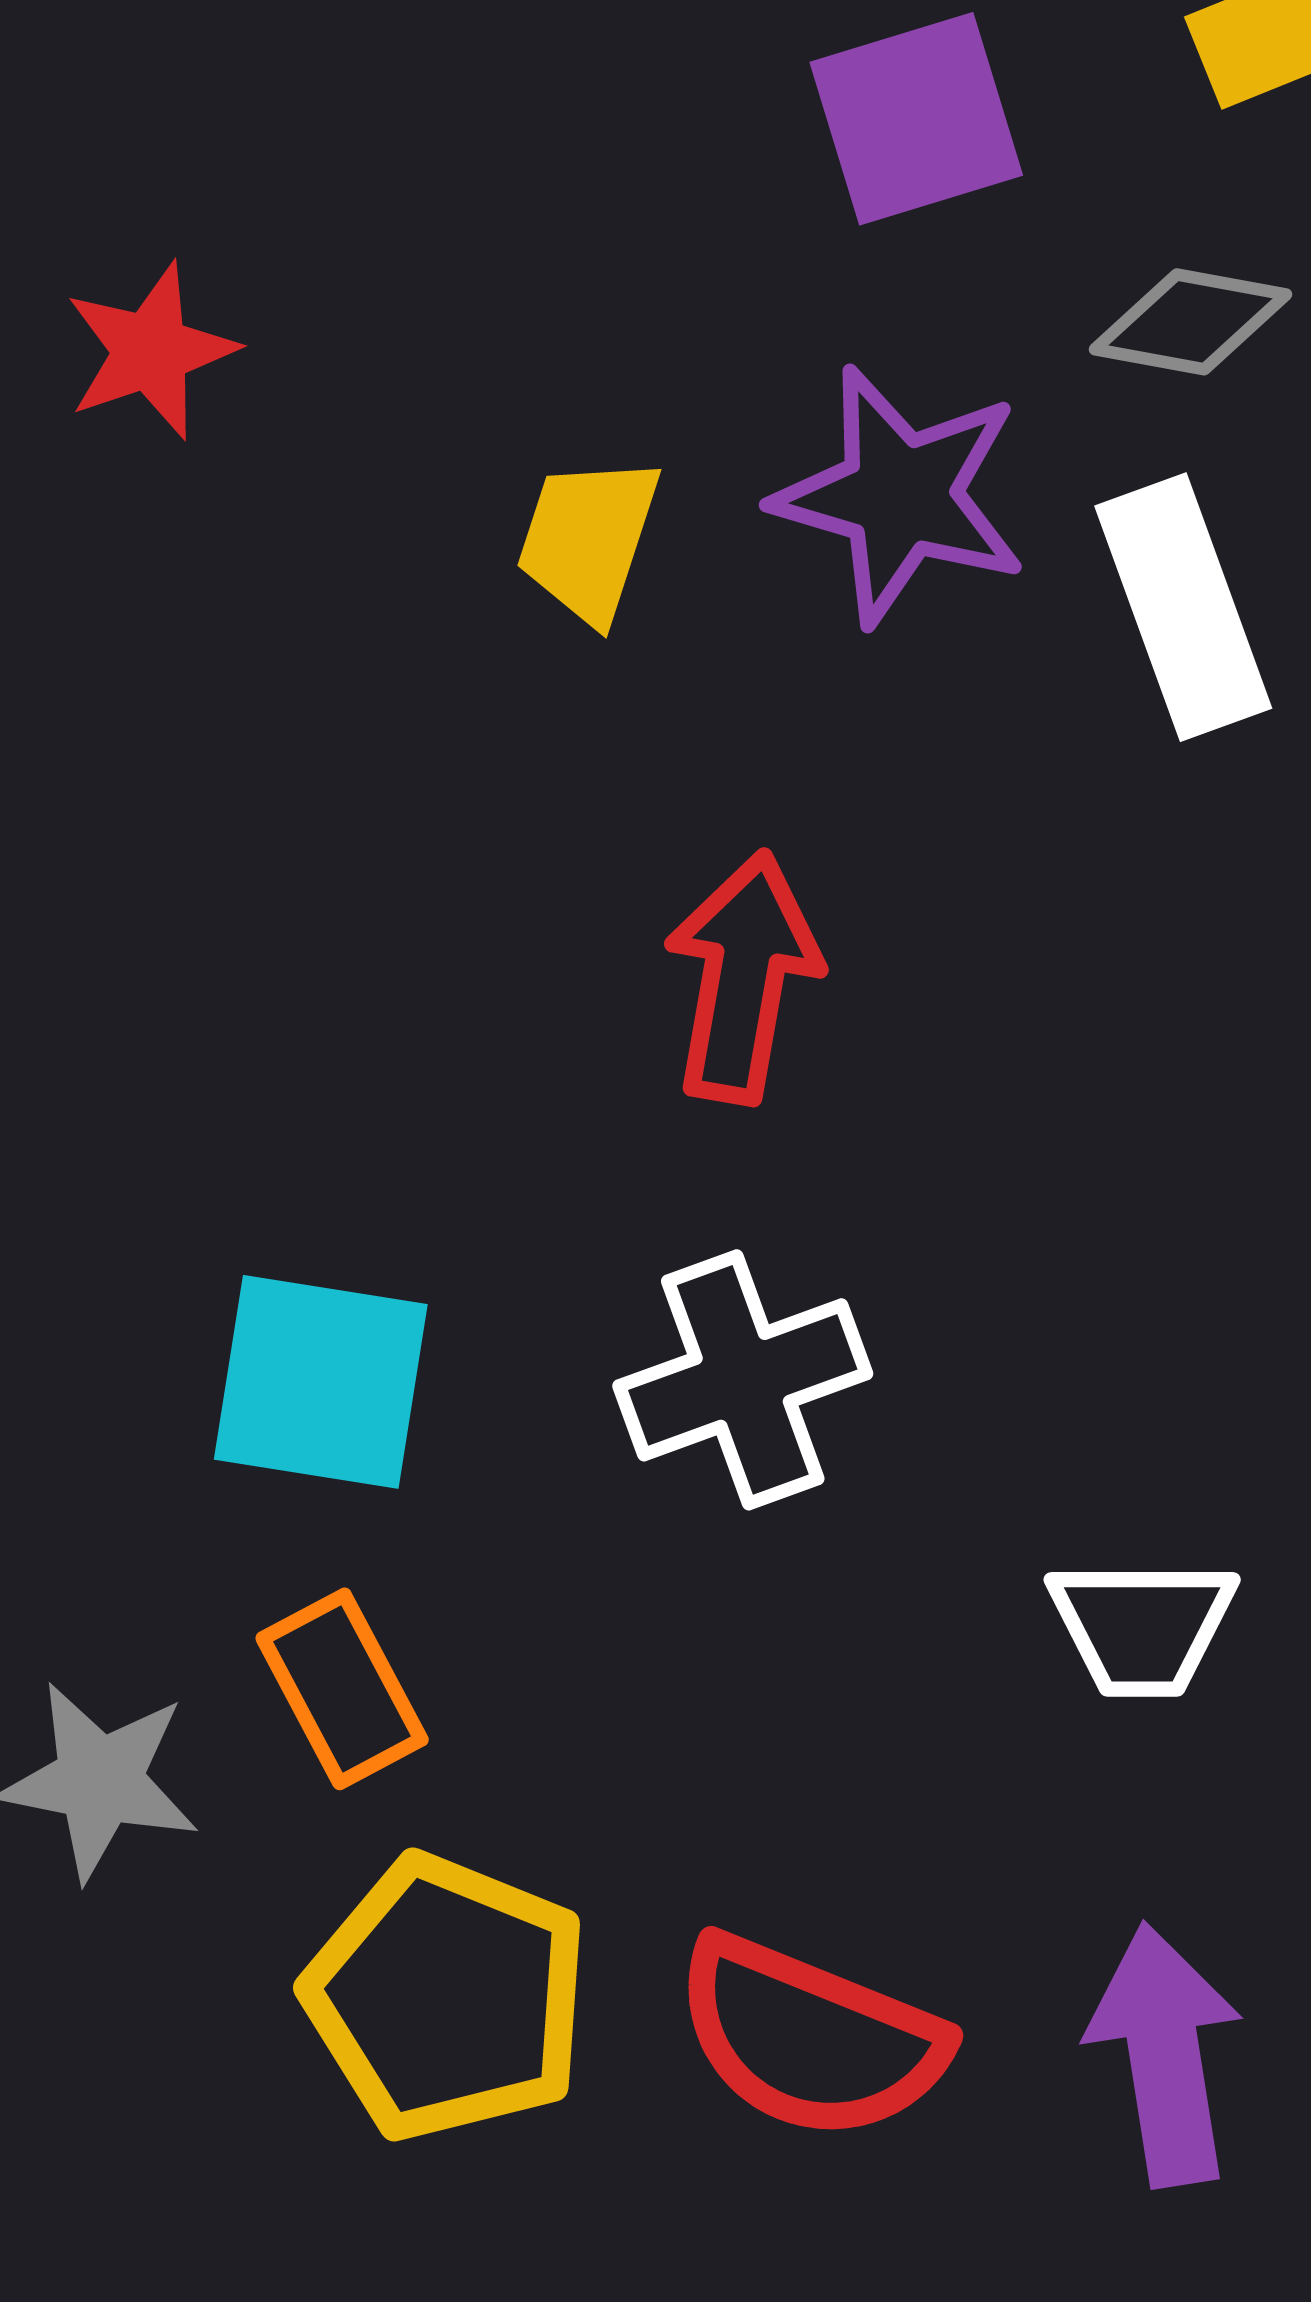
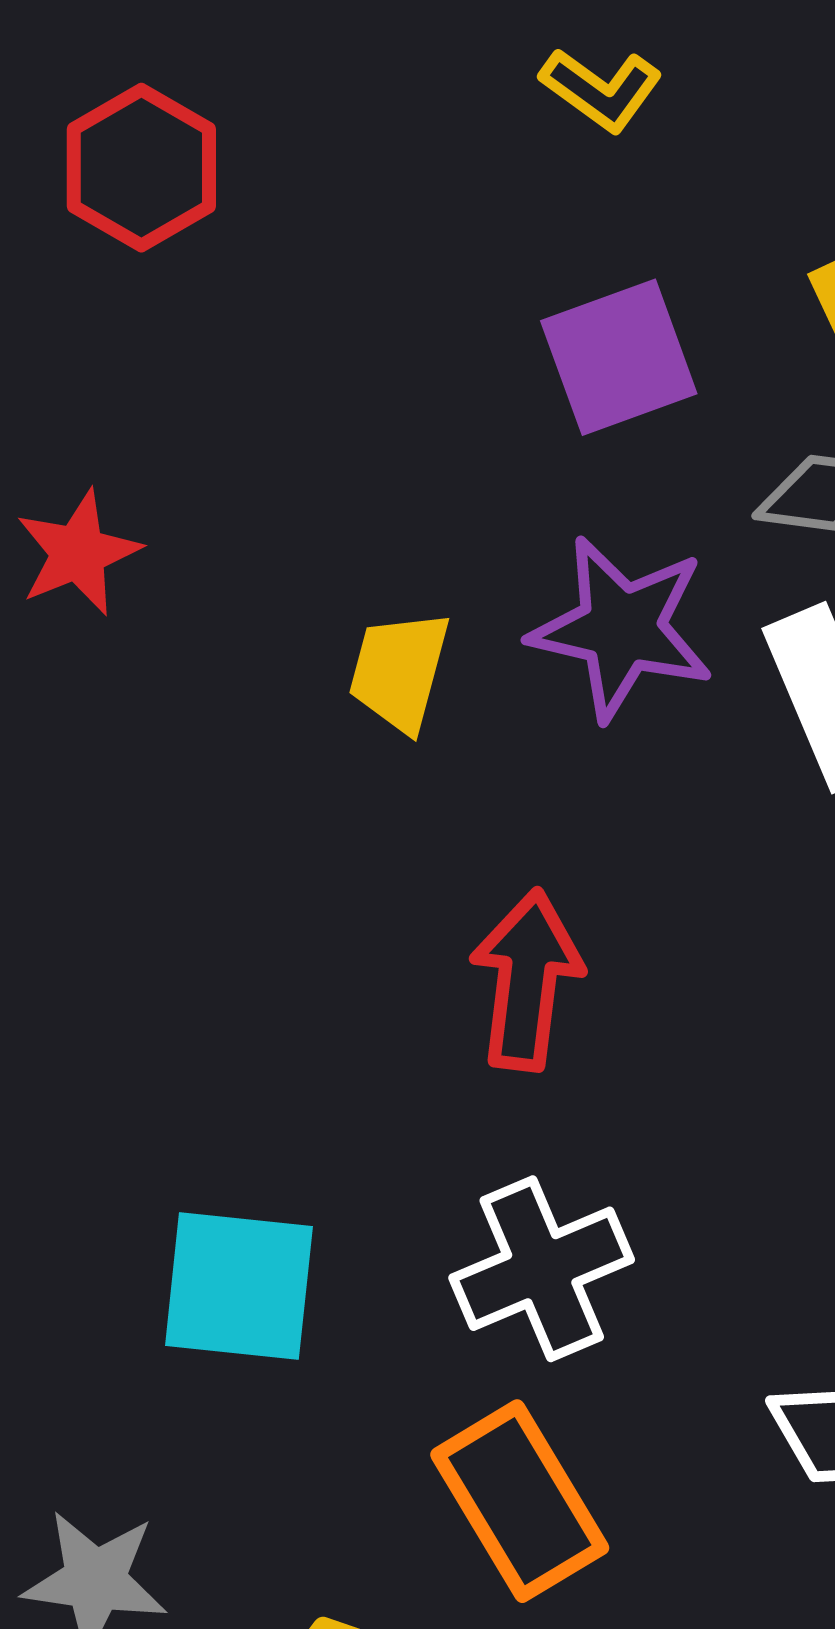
orange rectangle: (342, 1689) -> (520, 1501), moved, size x1.4

